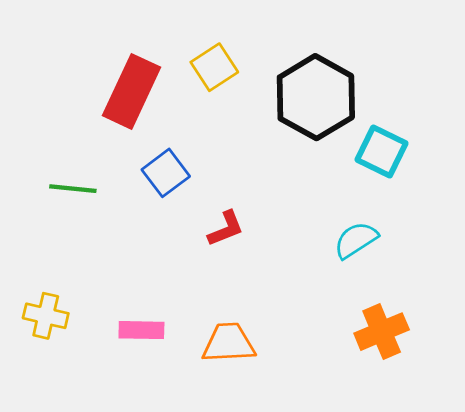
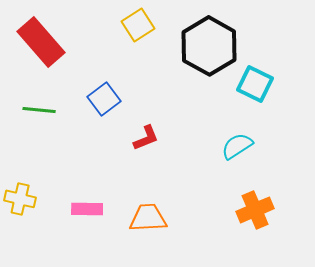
red rectangle: (131, 91) -> (41, 42), moved, turned -66

